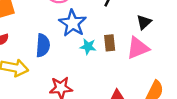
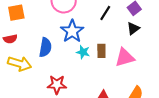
black triangle: (144, 22) -> (133, 28), moved

